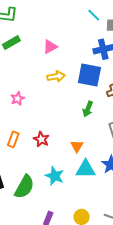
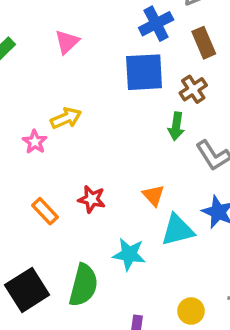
yellow arrow: (56, 76) -> (66, 118), moved
green arrow: (88, 109) -> (176, 126), moved
orange rectangle: (13, 139) -> (45, 211), turned -49

